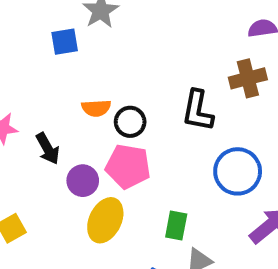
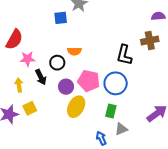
black circle: (130, 122) -> (57, 63), moved
black arrow: (48, 149) -> (41, 77), moved
blue circle: (238, 171) -> (116, 83), moved

